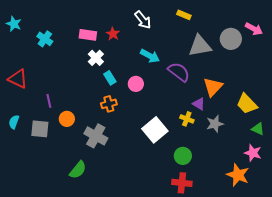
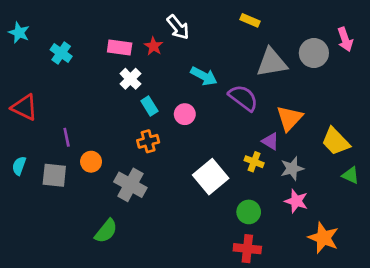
white arrow: (143, 20) -> (178, 27), moved
pink arrow: (254, 29) -> (345, 39), turned 42
pink star: (253, 153) -> (296, 201), moved

